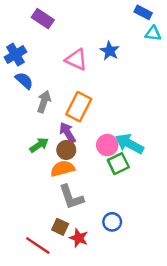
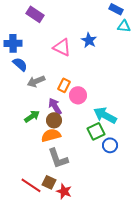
blue cross: (15, 55) -> (13, 43), turned 30
gray arrow: (44, 102) -> (36, 81), turned -132
orange rectangle: (79, 107) -> (64, 85), size x0.6
pink circle: (107, 145) -> (78, 95), moved
blue circle: (112, 222) -> (110, 145), moved
red line: (38, 245) -> (31, 185), moved

